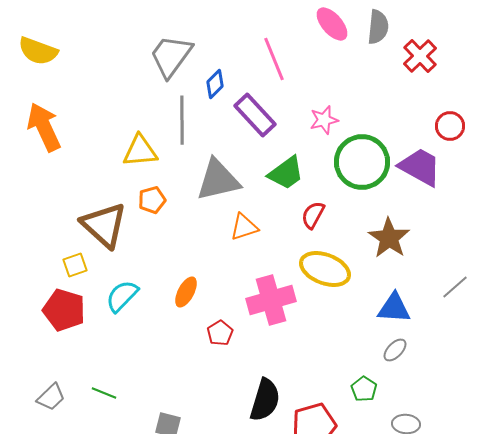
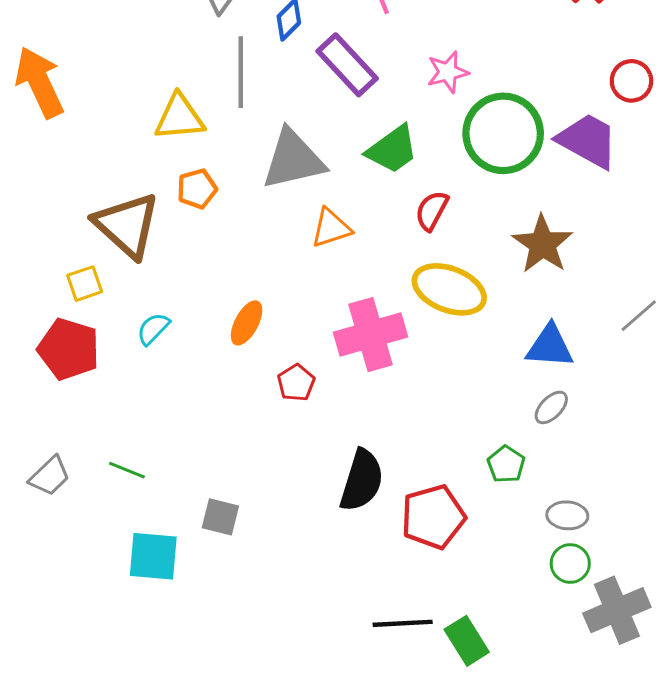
cyan semicircle: (122, 296) -> (153, 329), size x0.7

